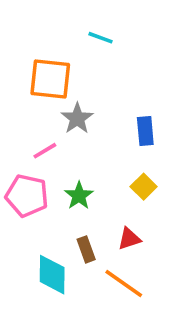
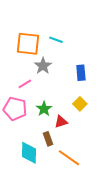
cyan line: (100, 38) -> (56, 40), moved
red triangle: (129, 239) -> (61, 122), moved

